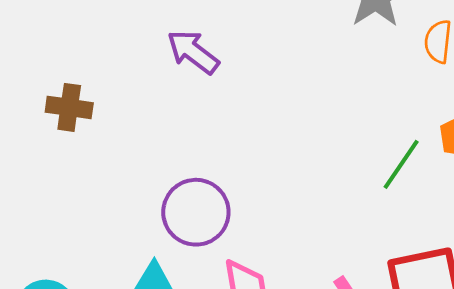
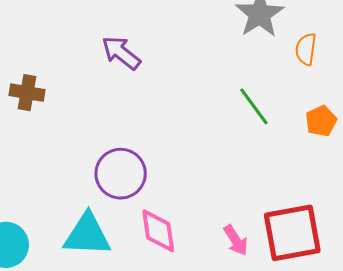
green line: (401, 164) -> (254, 106), moved, turned -72

